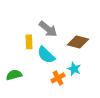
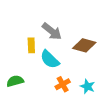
cyan star: (74, 69) -> (87, 86), moved

